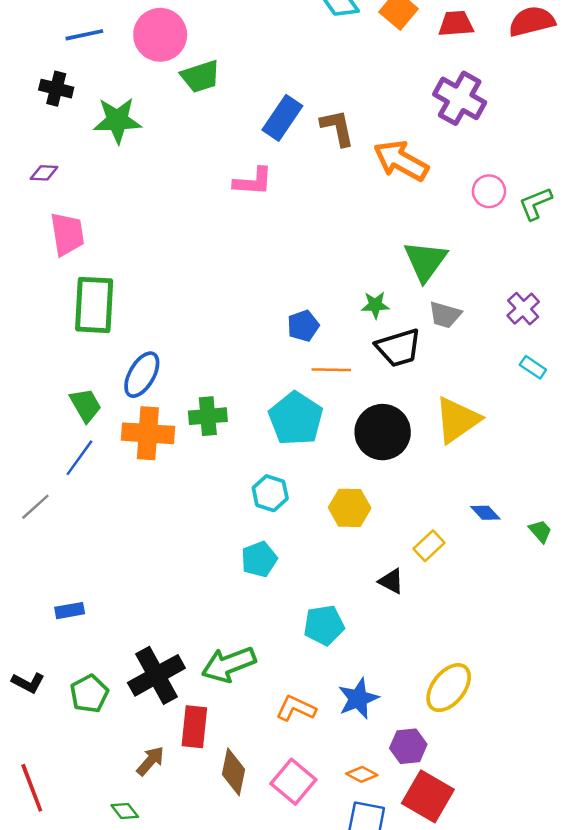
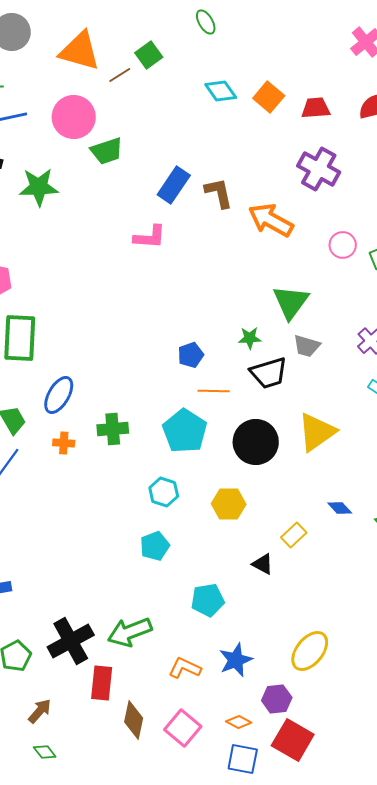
orange cross: (148, 433) -> (64, 443), size x0.5
brown arrow: (150, 761) -> (40, 711), moved

